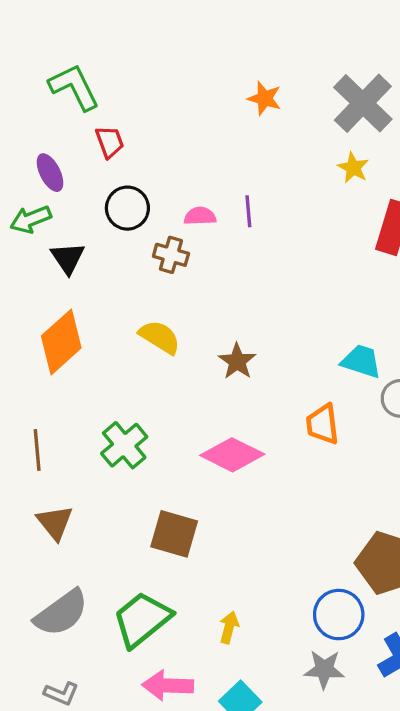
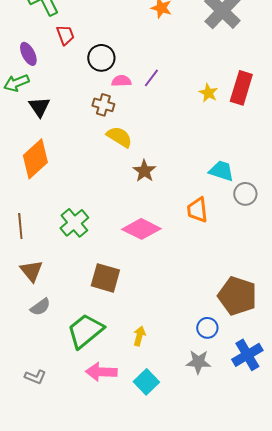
yellow star: (353, 168) -> (208, 93), moved
black circle: (127, 208) -> (101, 58), moved
purple line: (248, 211) -> (151, 78), turned 42
yellow semicircle: (160, 337) -> (119, 137), moved
gray semicircle: (61, 613) -> (40, 307), moved, size x0.6
blue circle: (339, 615) -> (207, 328), size x0.7

